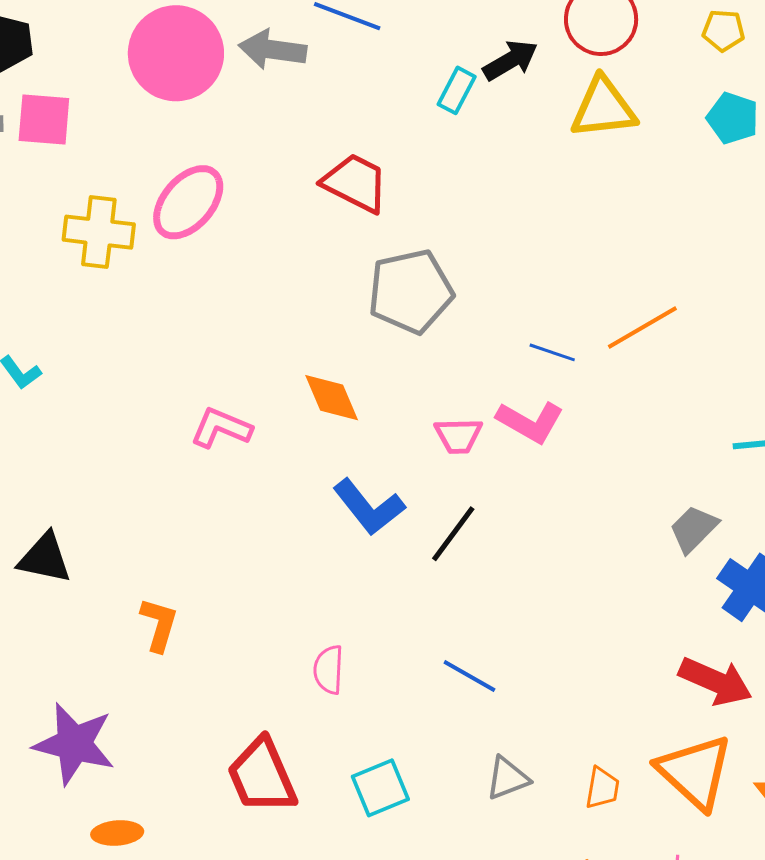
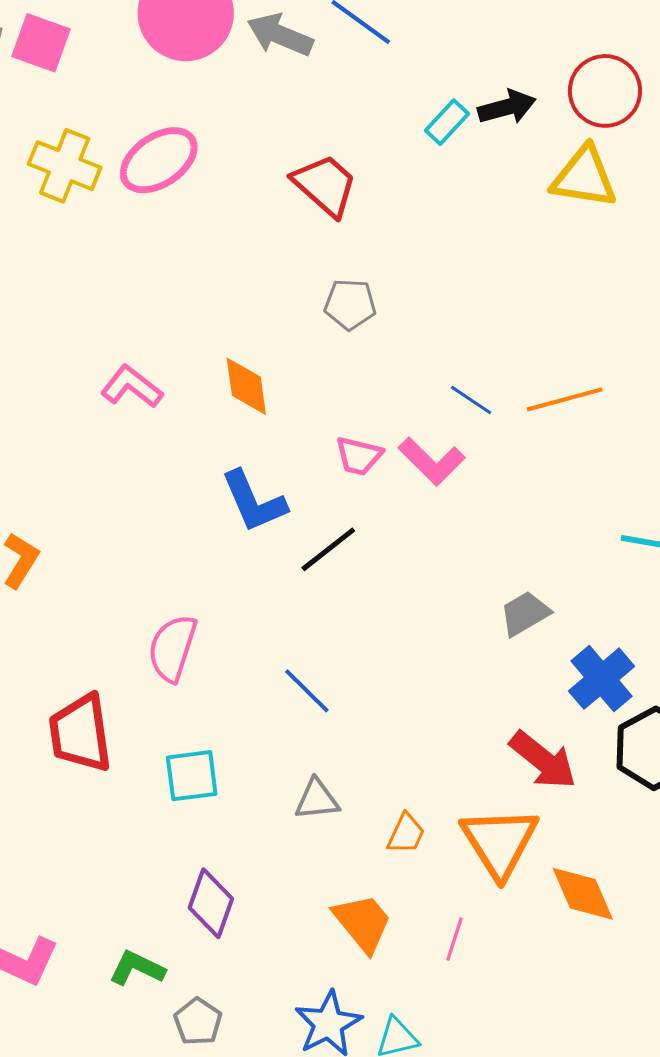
gray pentagon: (411, 291) -> (350, 304), size x0.6
gray trapezoid: (694, 529) -> (525, 614), moved
pink semicircle: (329, 670) -> (172, 648), size x1.4

